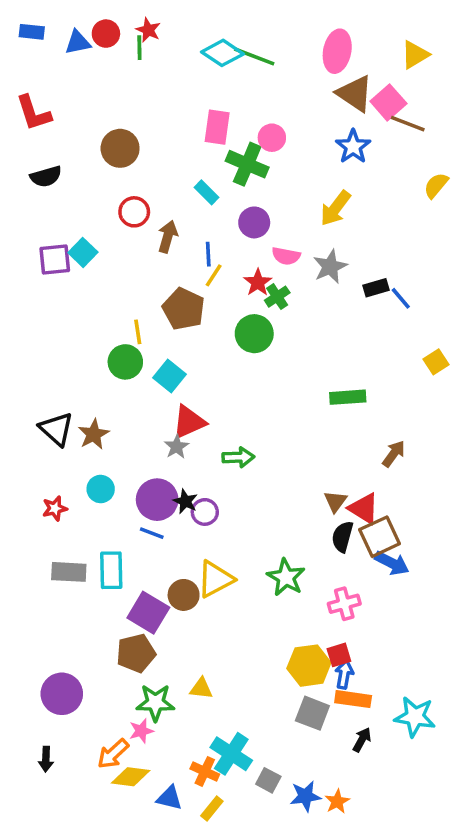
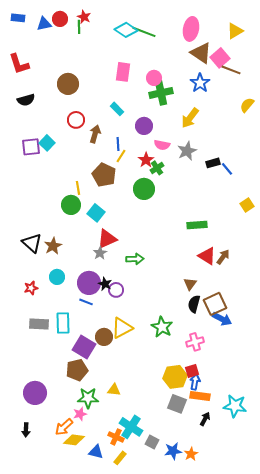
green cross: (247, 164) -> (161, 93), moved, turned -35
red triangle: (364, 508) -> (207, 256), moved

